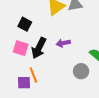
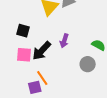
purple arrow: (63, 43) -> (64, 41), turned -48
black arrow: (39, 48) -> (42, 51), turned 30

